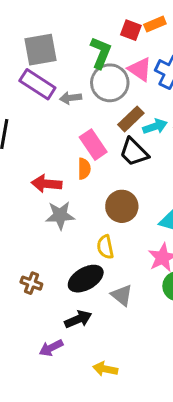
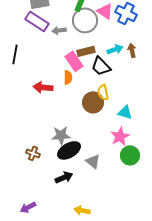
brown rectangle: (131, 119) -> (86, 51), moved, turned 30
gray star: (60, 215) -> (61, 135), moved
yellow semicircle: (105, 247) -> (103, 92), moved
purple arrow: (51, 348) -> (28, 207), moved

